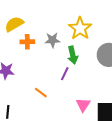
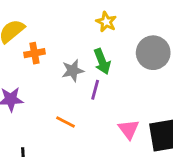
yellow star: (80, 28) -> (106, 22), size x0.6
gray star: (52, 40) -> (73, 71), moved

